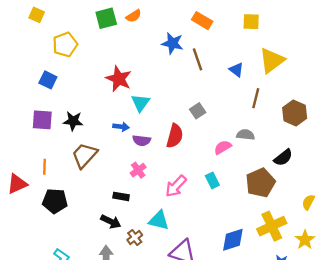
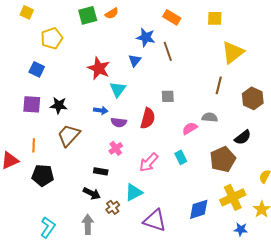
blue triangle: (236, 70) -> (135, 60), moved, turned 32
gray square: (198, 111) -> (168, 96), turned 32
cyan triangle: (159, 220) -> (134, 192), turned -42

